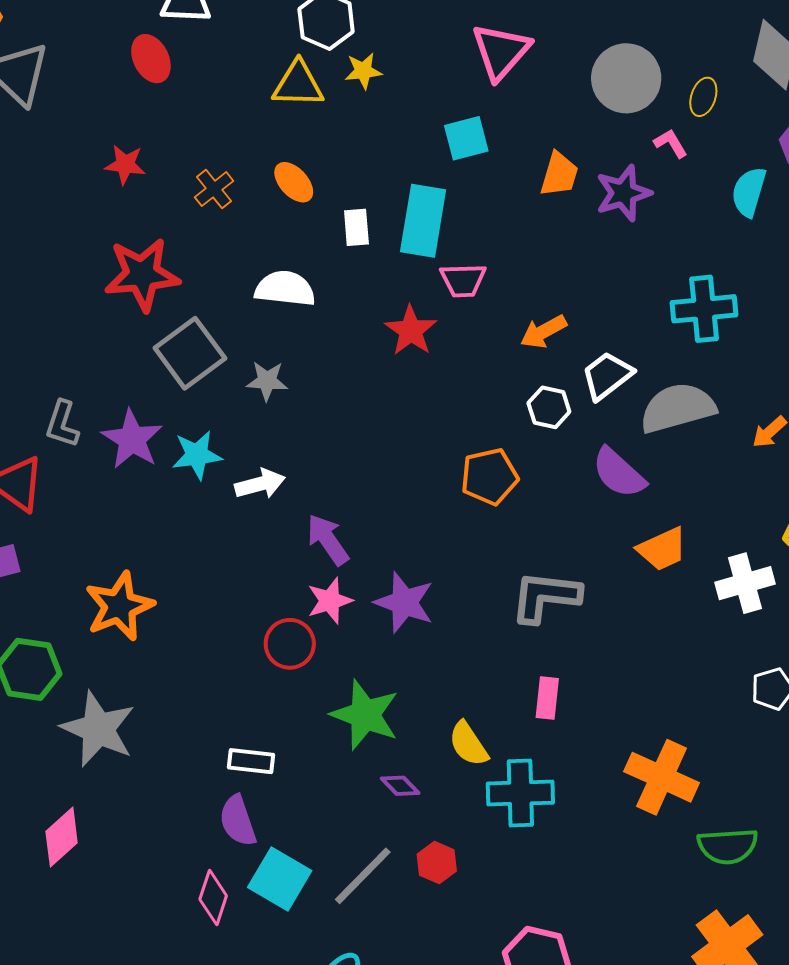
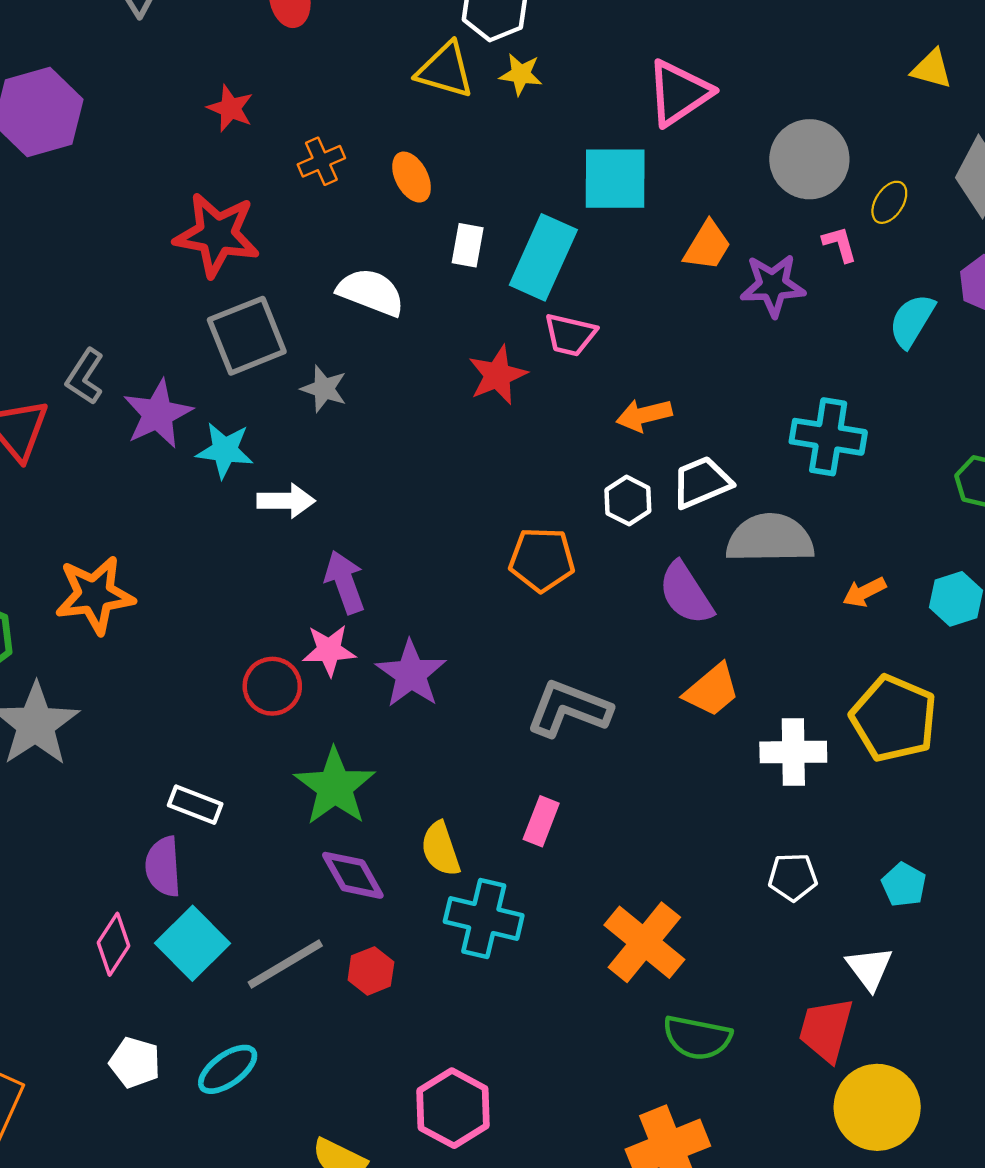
cyan square: (466, 138) -> (615, 179), size x1.4
orange trapezoid: (662, 549) -> (712, 690), turned -30
purple diamond: (400, 786) -> (353, 875), size x1.5

